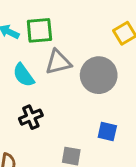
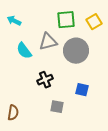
green square: (39, 30) -> (66, 20), moved
black cross: (31, 117) -> (45, 80), moved

